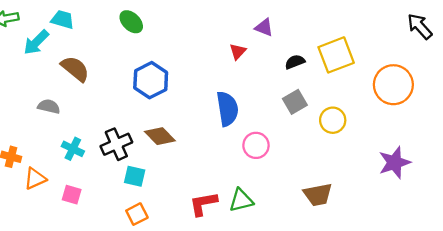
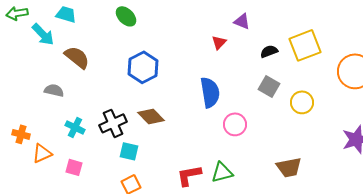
cyan arrow: (36, 42) -> (43, 34), turned -90
gray square: (295, 102) -> (269, 86), turned -30

